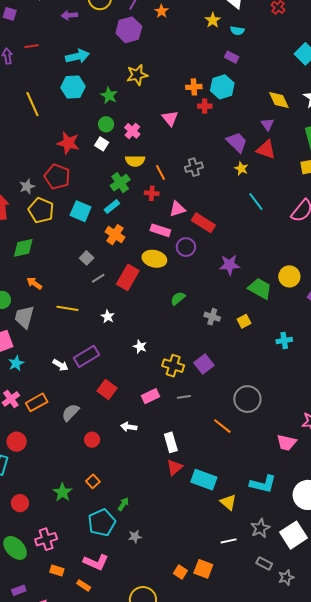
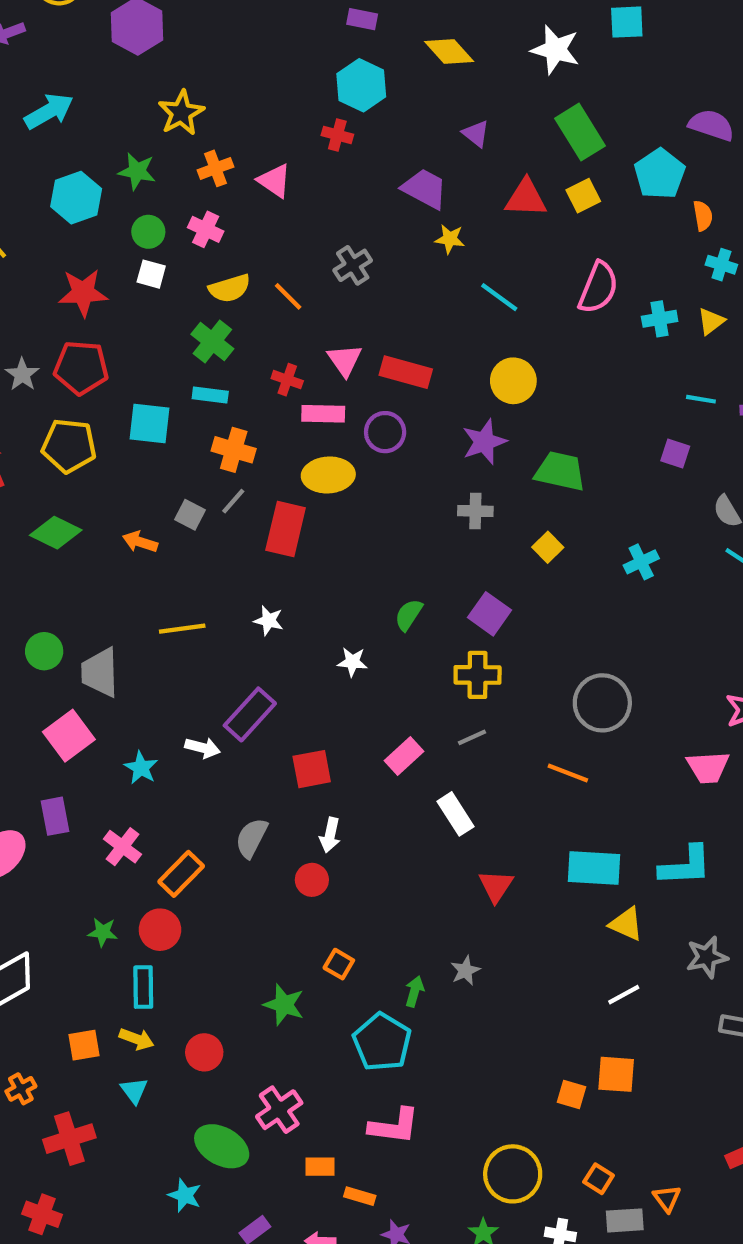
cyan hexagon: (73, 87) -> (76, 198), moved
orange cross: (194, 87) -> (216, 168), moved
yellow diamond: (279, 100) -> (449, 51), moved
red cross: (205, 106) -> (337, 135), turned 32
red triangle: (266, 149) -> (526, 198), moved
gray star: (27, 187) -> (22, 375), moved
red cross: (152, 193) -> (287, 380), moved, turned 32
cyan rectangle: (112, 207) -> (210, 395), turned 63
pink triangle: (177, 209) -> (345, 360), turned -30
green diamond: (23, 248) -> (56, 533), turned 55
yellow circle: (289, 276) -> (513, 381), moved
gray line: (98, 278) -> (233, 501), moved
orange arrow: (34, 283) -> (140, 542), moved
green semicircle: (178, 298) -> (409, 615), moved
gray cross: (212, 317) -> (475, 511), moved
cyan star: (16, 363) -> (141, 768), moved
purple square: (204, 364) -> (490, 614), moved
yellow cross: (173, 366) -> (478, 675), moved
red square: (107, 389) -> (312, 769), turned -30
orange rectangle: (37, 402) -> (181, 874), moved
white arrow: (129, 427) -> (330, 835), moved, turned -70
white rectangle: (171, 442) -> (455, 814), moved
cyan rectangle: (204, 480) -> (594, 868), moved
gray star: (260, 528) -> (707, 957), turned 30
gray star: (135, 537) -> (465, 971), moved
white line: (229, 541) -> (624, 995), moved
orange rectangle: (84, 585) -> (360, 1196), moved

